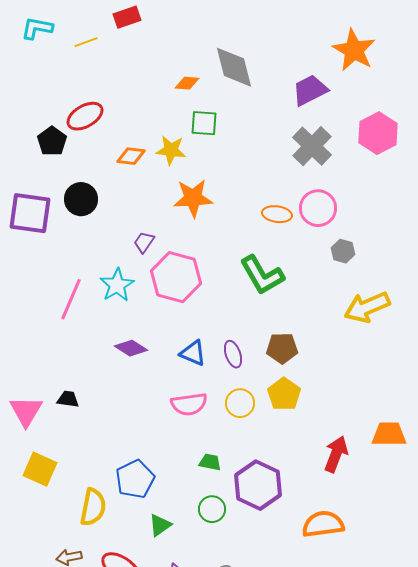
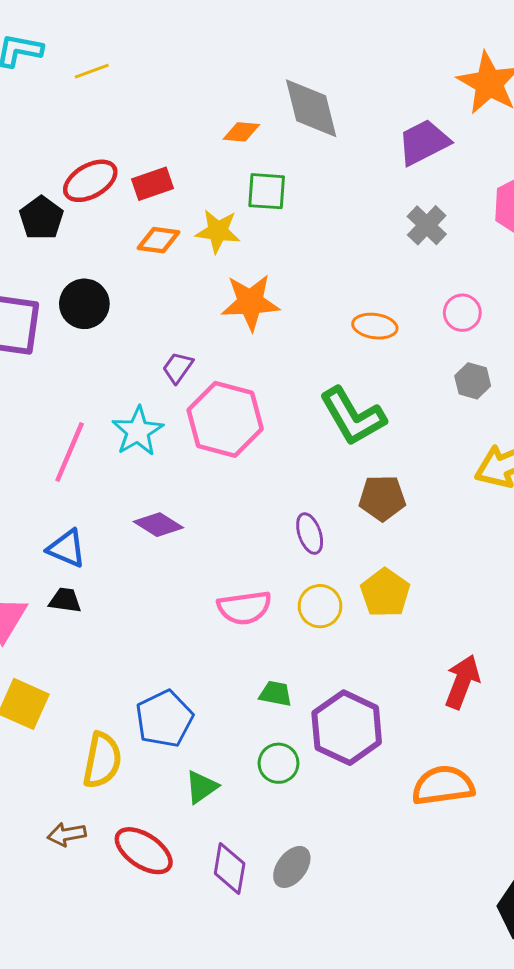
red rectangle: (127, 17) -> (153, 184), moved
gray cross: (312, 146) -> (427, 225), size x0.7
pink circle: (318, 208) -> (462, 313), moved, size x0.7
brown pentagon: (282, 348) -> (382, 498), moved
blue triangle: (193, 353) -> (67, 548), moved

